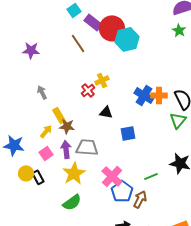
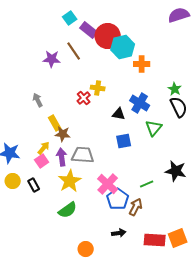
green star: (179, 30) -> (175, 89), moved
purple star: (31, 50) -> (52, 59), moved
yellow cross: (102, 80) -> (98, 88), turned 32
orange cross: (159, 95) -> (142, 64), moved
black triangle: (106, 112) -> (119, 114), moved
green triangle: (178, 120) -> (154, 128), moved
yellow arrow: (46, 131) -> (44, 148), moved
yellow circle: (26, 173) -> (13, 181), moved

